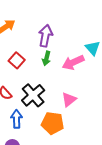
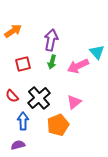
red square: (17, 60) -> (23, 64), turned 35
orange pentagon: (53, 123) -> (58, 125), turned -30

